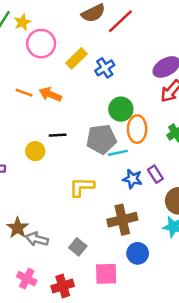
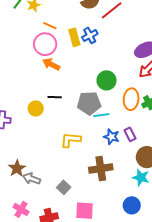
pink circle: (41, 44) -> (45, 44), moved
yellow rectangle: (76, 58) -> (74, 37), turned -66
blue cross: (105, 68) -> (90, 36), moved
orange line: (24, 93) -> (50, 26), moved
orange ellipse: (137, 129) -> (131, 99), moved
blue circle: (138, 253) -> (132, 205), moved

